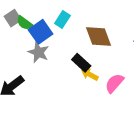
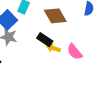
pink semicircle: (114, 83) -> (75, 52), turned -72

